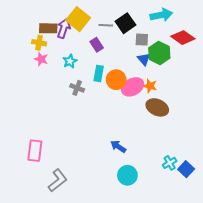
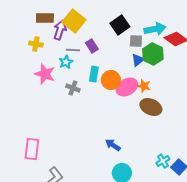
cyan arrow: (161, 15) -> (155, 29), moved
gray line: (106, 25) -> (73, 50), moved
brown rectangle: (48, 28) -> (45, 18), moved
pink star: (41, 59) -> (45, 74), moved, size x1.5
blue triangle: (144, 59) -> (138, 60), turned 32

